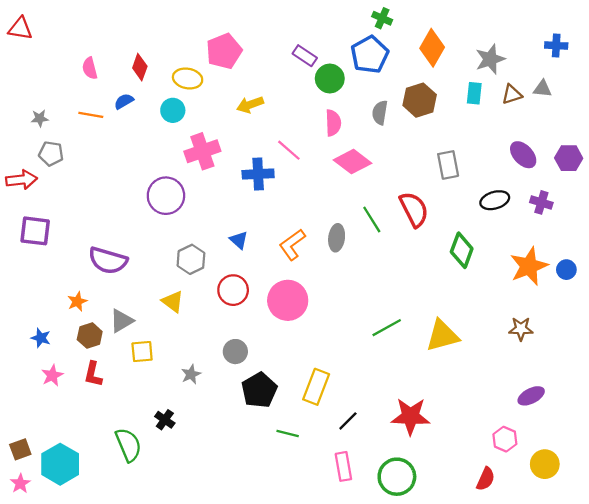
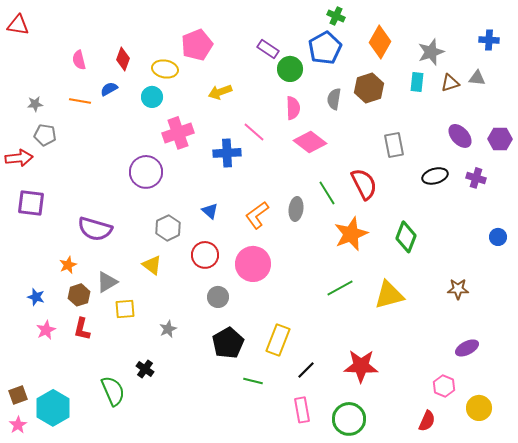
green diamond: (462, 250) -> (406, 237), moved
orange star: (529, 266) -> (351, 234), moved
gray circle: (235, 352) -> (218, 297), moved

